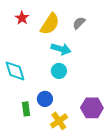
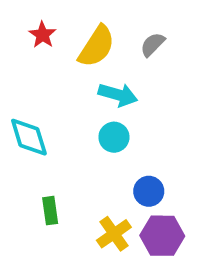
blue circle: (45, 99) -> (149, 191), moved
purple hexagon: (92, 108) -> (162, 236), moved

